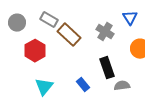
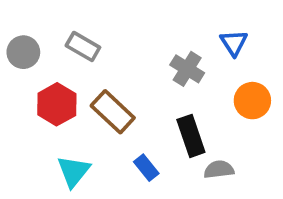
brown rectangle: (69, 35) -> (113, 112), moved

